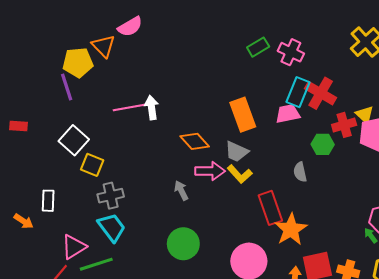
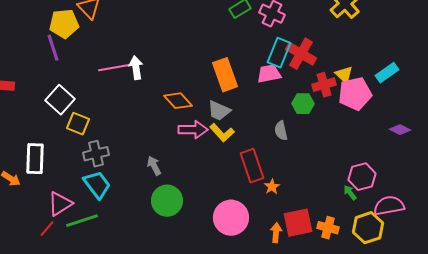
gray arrow: (181, 190) -> (154, 166), moved
white rectangle: (48, 201) -> (35, 159), size x1.4
orange star: (291, 229) -> (272, 187), size x0.5

